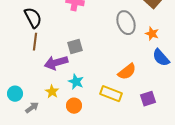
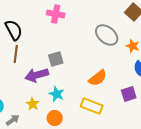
gray ellipse: (126, 23) -> (107, 35), turned -30
orange semicircle: (127, 72) -> (98, 78), moved
purple square: (148, 99) -> (129, 94), moved

